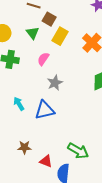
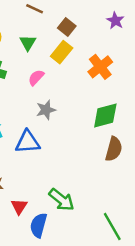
brown square: (49, 19) -> (67, 27), moved
red triangle: (46, 161) -> (19, 206), turned 32

